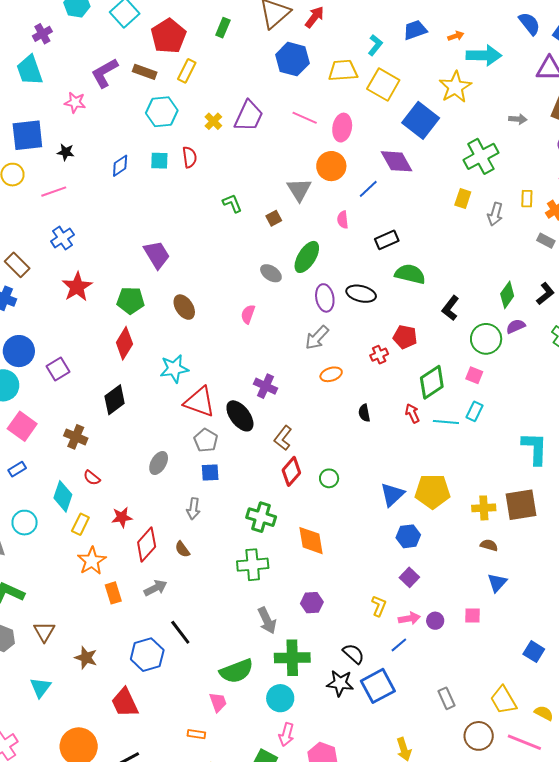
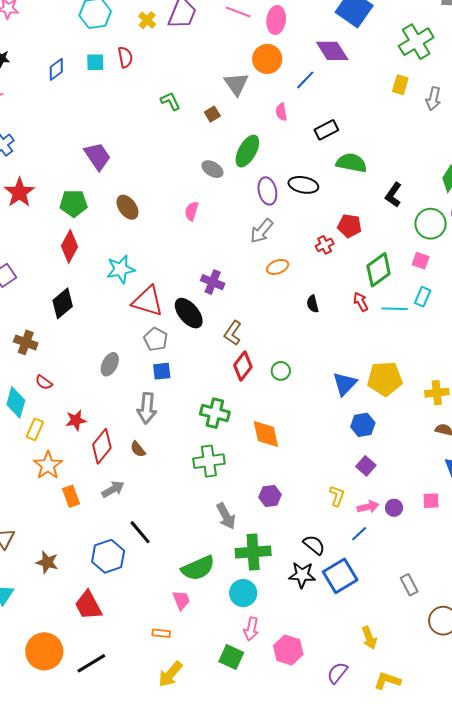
gray arrow: (193, 509) -> (147, 408), size x1.4

